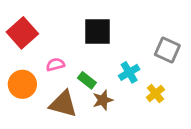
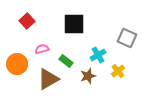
red square: (22, 33) -> (27, 21), moved, size x0.7
brown star: (103, 100) -> (88, 76), moved
brown triangle: (63, 104) -> (48, 79), turned -45

